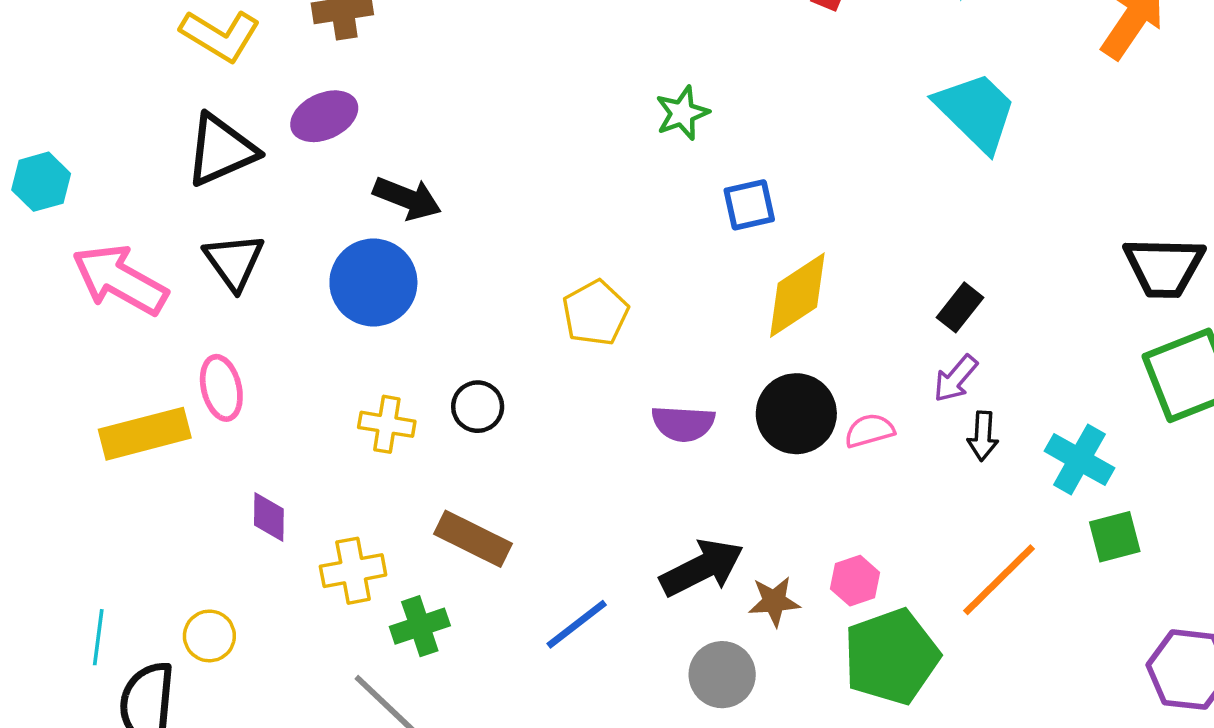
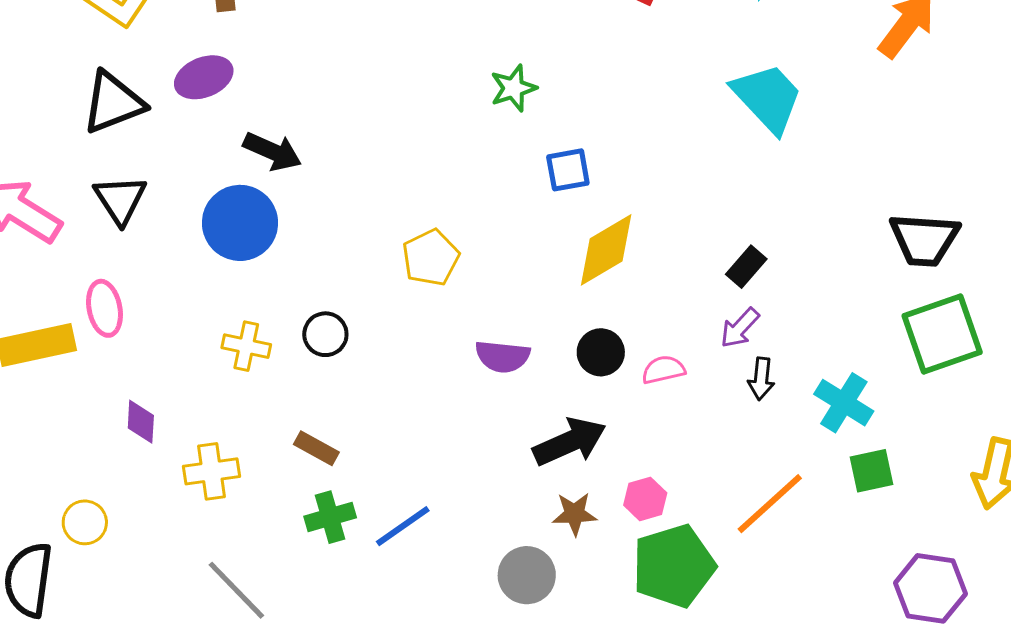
black circle: (796, 414) -> (601, 352), size x0.7
brown rectangle: (473, 539) -> (316, 448), size x0.7
black arrow: (702, 568) -> (570, 442), moved
green cross: (420, 626) -> (330, 517), moved

